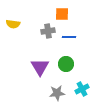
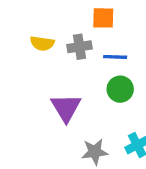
yellow semicircle: (13, 24) -> (42, 43), moved
green circle: (66, 64) -> (120, 89), moved

